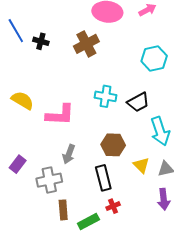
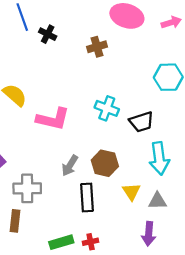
brown cross: (86, 44) -> (97, 47), size x0.7
gray arrow: (69, 154) -> (70, 166), moved
red cross: (113, 206) -> (91, 242), moved
brown rectangle: (63, 210) -> (15, 221), moved

